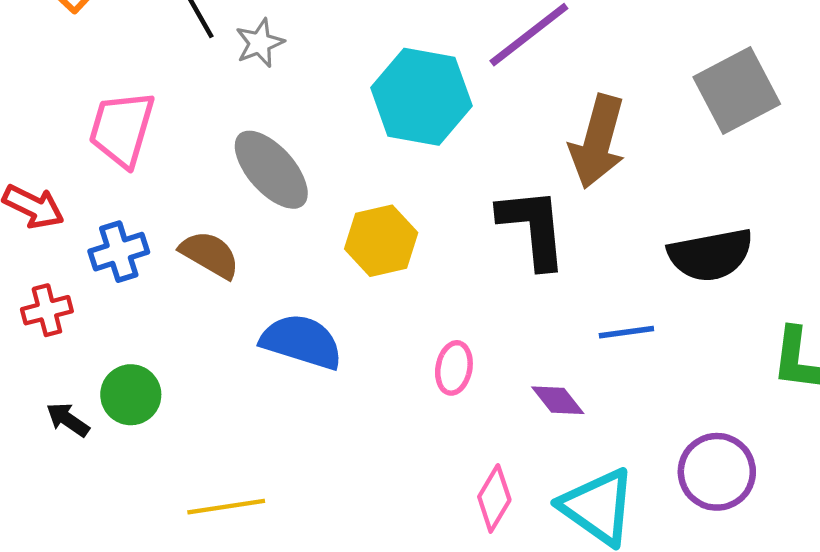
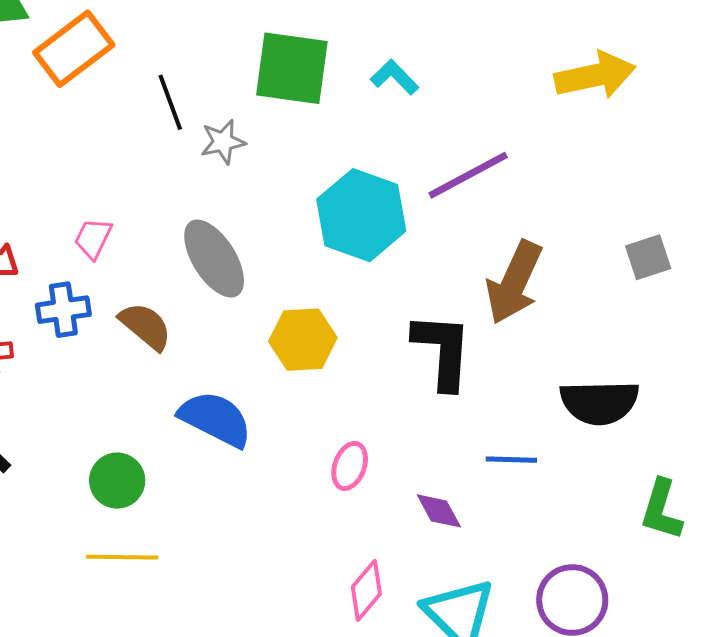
gray square: (737, 90) -> (648, 257), size x0.6
pink trapezoid: (122, 129) -> (93, 238), moved, size x0.6
green circle: (131, 395) -> (117, 481), moved

